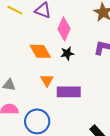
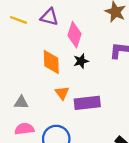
orange diamond: (40, 51) -> (51, 62), turned 35

